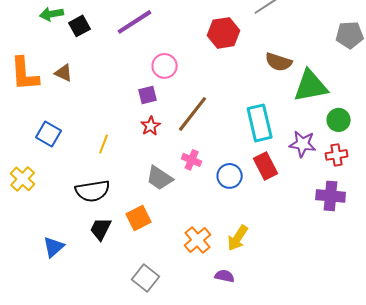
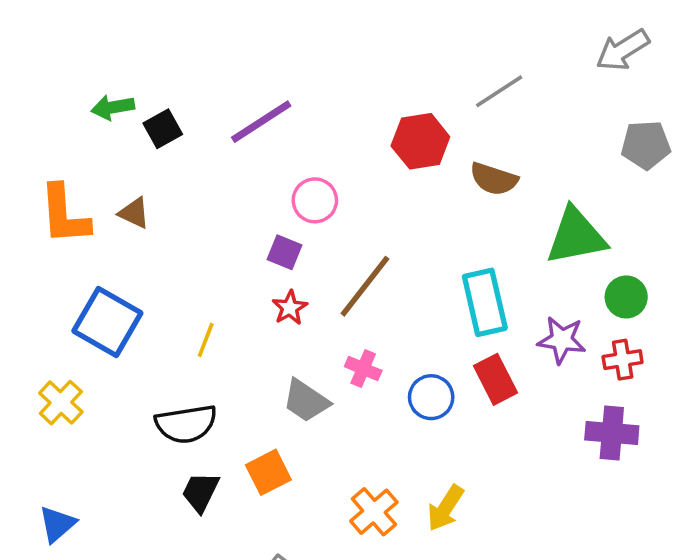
brown semicircle: (279, 62) -> (494, 179), moved
purple square: (148, 95) -> (284, 252), turned 36
blue square: (49, 134) -> (107, 322), size x1.5
blue triangle: (54, 247) -> (57, 524), moved

